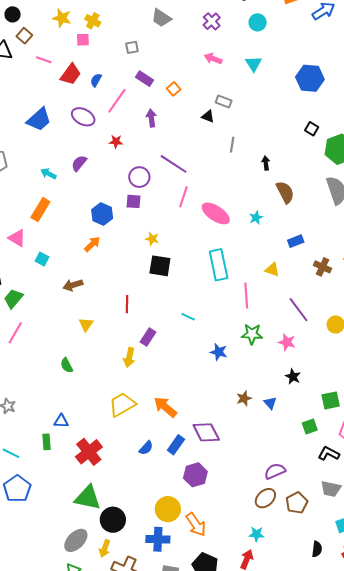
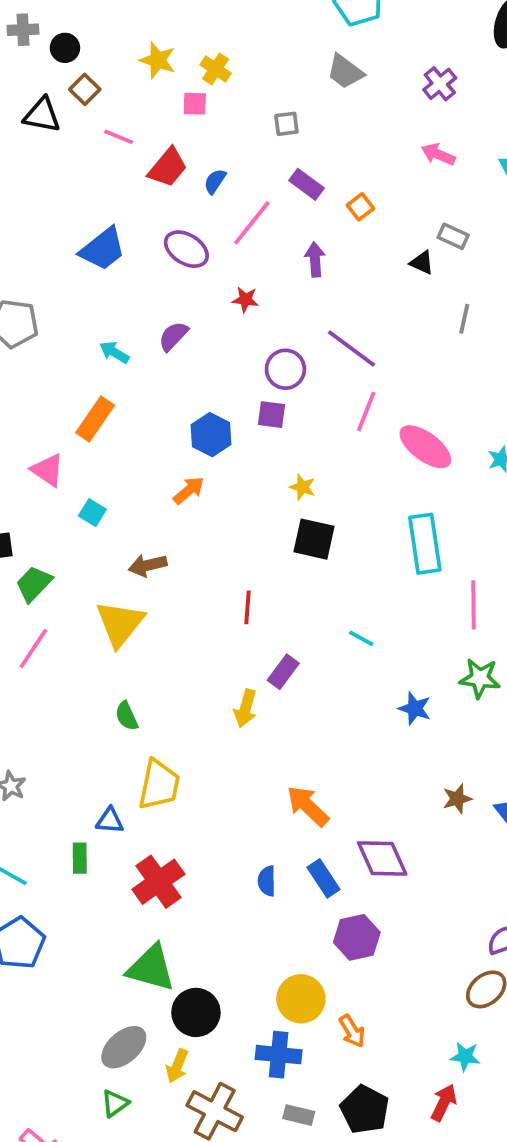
yellow triangle: (86, 324) -> (120, 624), moved, size x1.8
yellow trapezoid: (122, 404) -> (159, 785), moved, turned 128
blue rectangle: (176, 445) -> (324, 878), turned -72
blue semicircle: (146, 448) -> (267, 881), turned 133
orange arrow: (196, 524) -> (352, 1031), size x0.7

